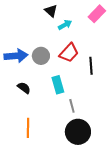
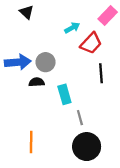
black triangle: (51, 11) -> (27, 12), moved
red trapezoid: (69, 53) -> (91, 43), moved
black semicircle: (24, 88) -> (37, 82), moved, turned -40

